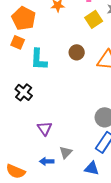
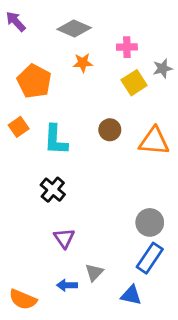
orange square: (18, 42) -> (19, 127), moved, turned 32
black cross: (24, 92) -> (53, 190), moved

